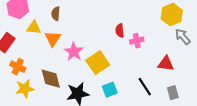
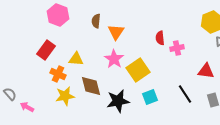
yellow triangle: (34, 28) -> (76, 59), moved
orange triangle: (53, 39) -> (116, 32), moved

